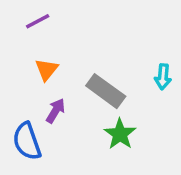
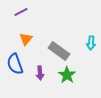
purple arrow: (56, 111) -> (40, 73), moved, turned 144
blue semicircle: (27, 141) -> (15, 64), moved

